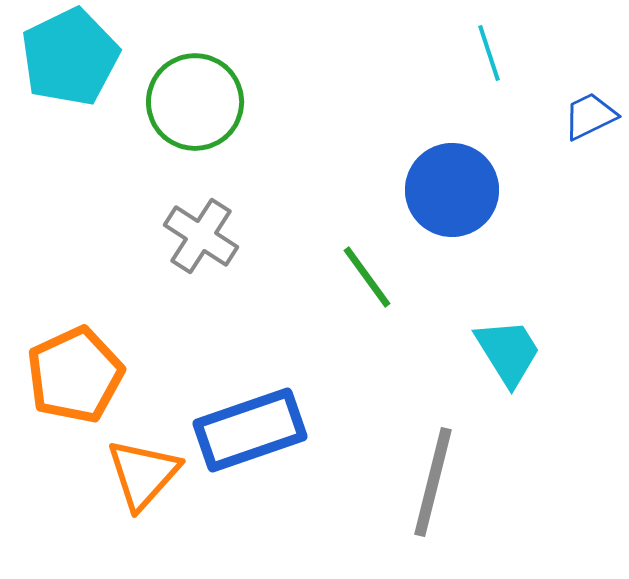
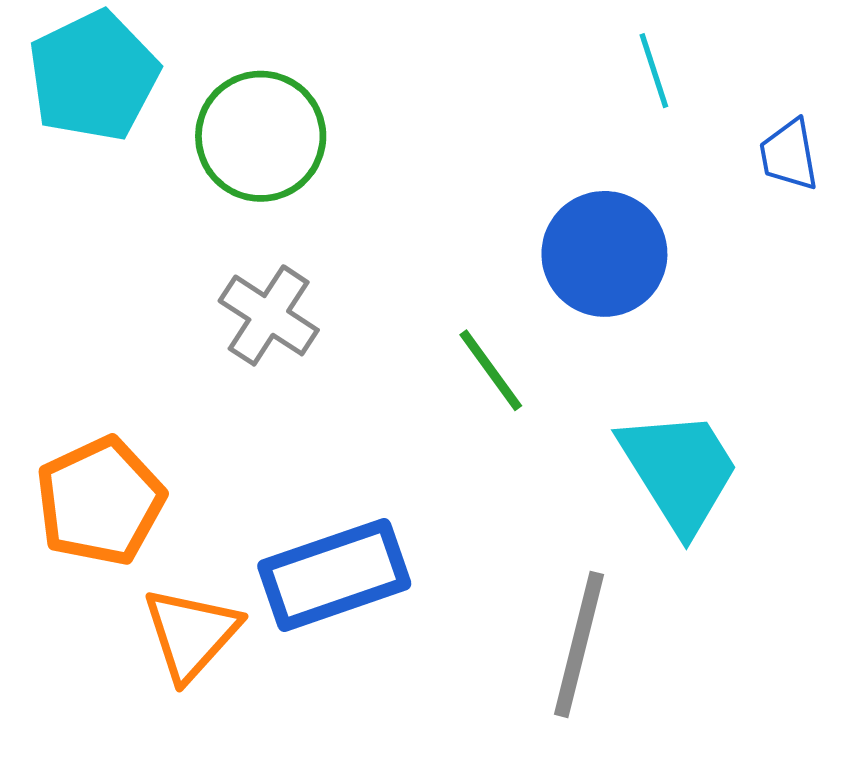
blue trapezoid: (590, 116) -> (789, 155), turned -74
cyan trapezoid: (508, 352) -> (679, 471), size x1.4

